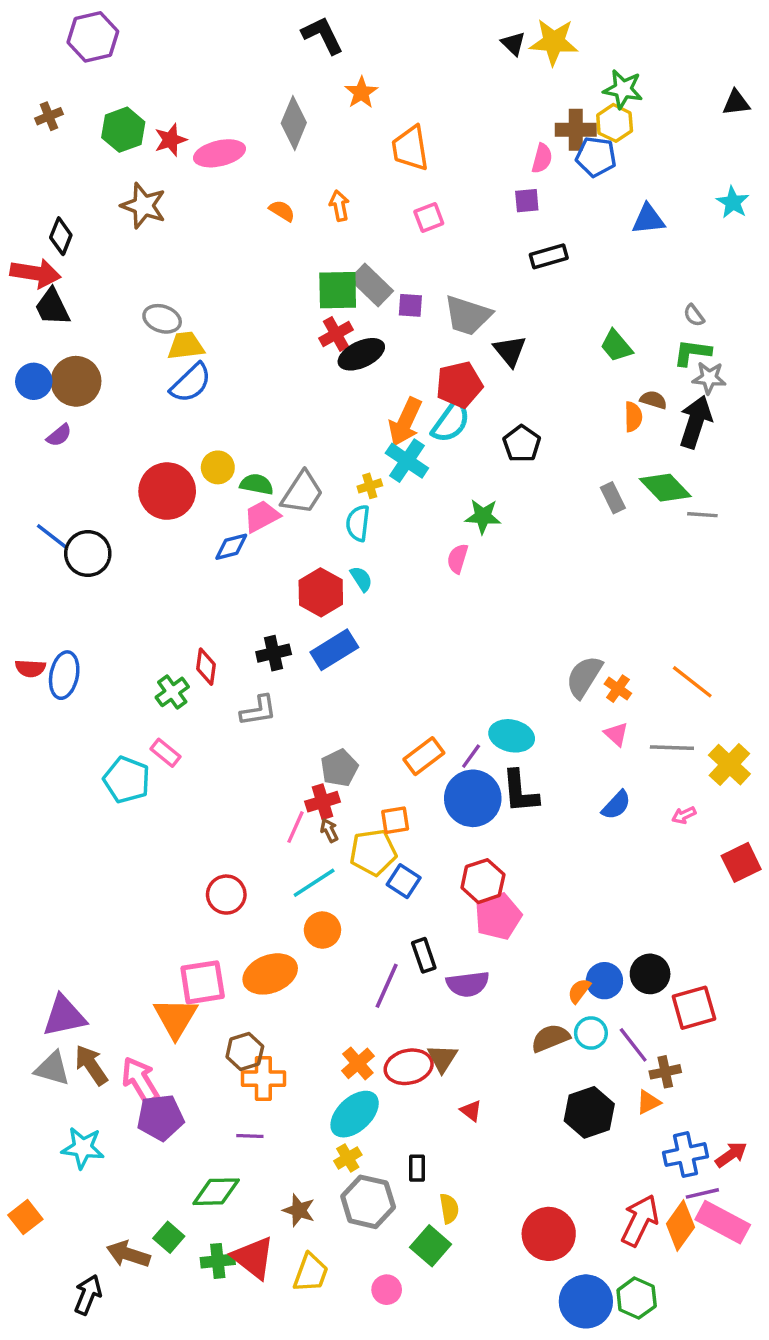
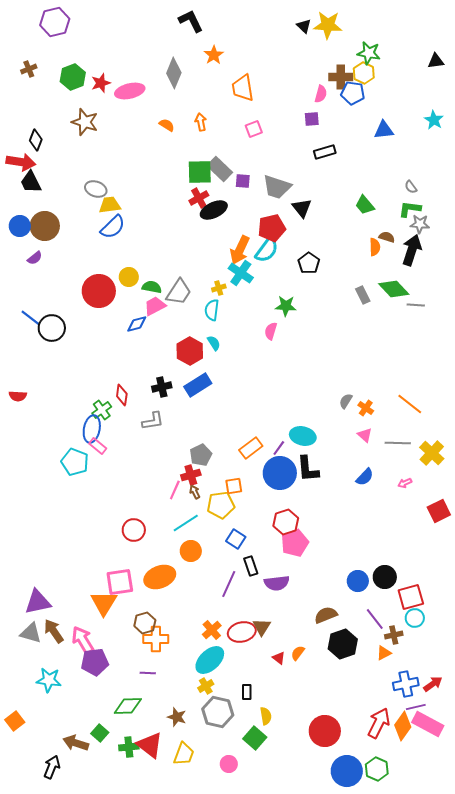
blue ellipse: (64, 675) -> (92, 429), moved
gray semicircle: (584, 677) -> (346, 401), size x0.6
blue square: (404, 881) -> (236, 539), moved
orange semicircle: (579, 991) -> (298, 653), moved
cyan circle: (591, 1033) -> (415, 618), moved
black hexagon: (589, 1112) -> (343, 644), moved

